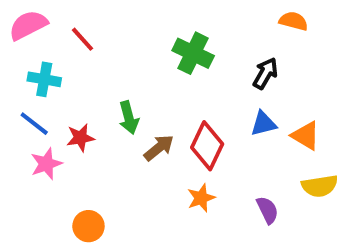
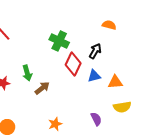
orange triangle: (306, 136) -> (115, 82), turned -35
red diamond: (207, 146) -> (73, 64), moved
orange star: (201, 198) -> (55, 124), moved

